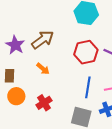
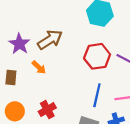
orange arrow: (43, 69) -> (39, 67), moved
orange circle: (16, 96) -> (15, 111), moved

